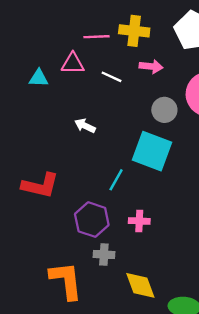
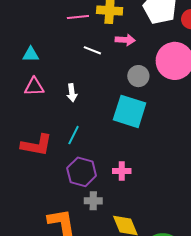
pink triangle: (73, 63) -> (34, 87), moved
white arrow: (85, 126) -> (72, 93), turned -120
cyan line: (116, 180) -> (73, 135), moved

